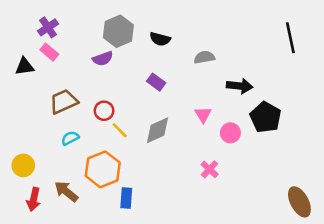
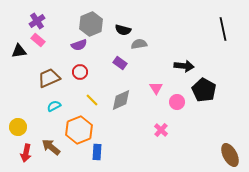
gray semicircle: (204, 57) -> (139, 44), moved
red circle: (104, 111) -> (80, 72), moved

